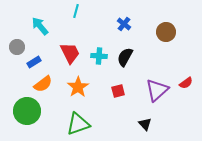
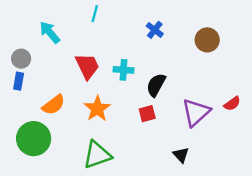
black semicircle: (125, 57) -> (156, 85), moved
blue rectangle: (34, 62) -> (19, 81), moved, turned -48

